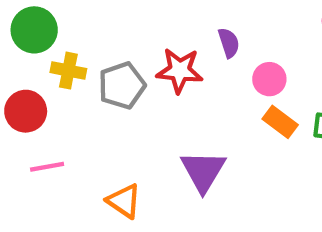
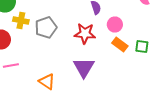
red star: (180, 71) -> (85, 34), moved

